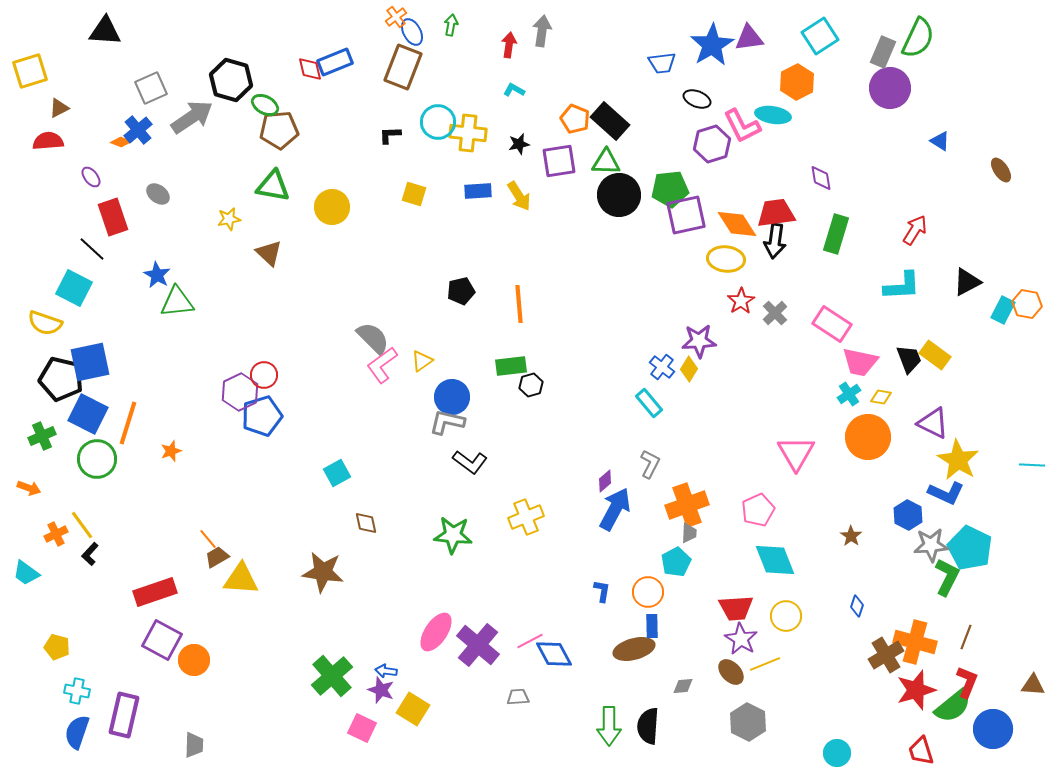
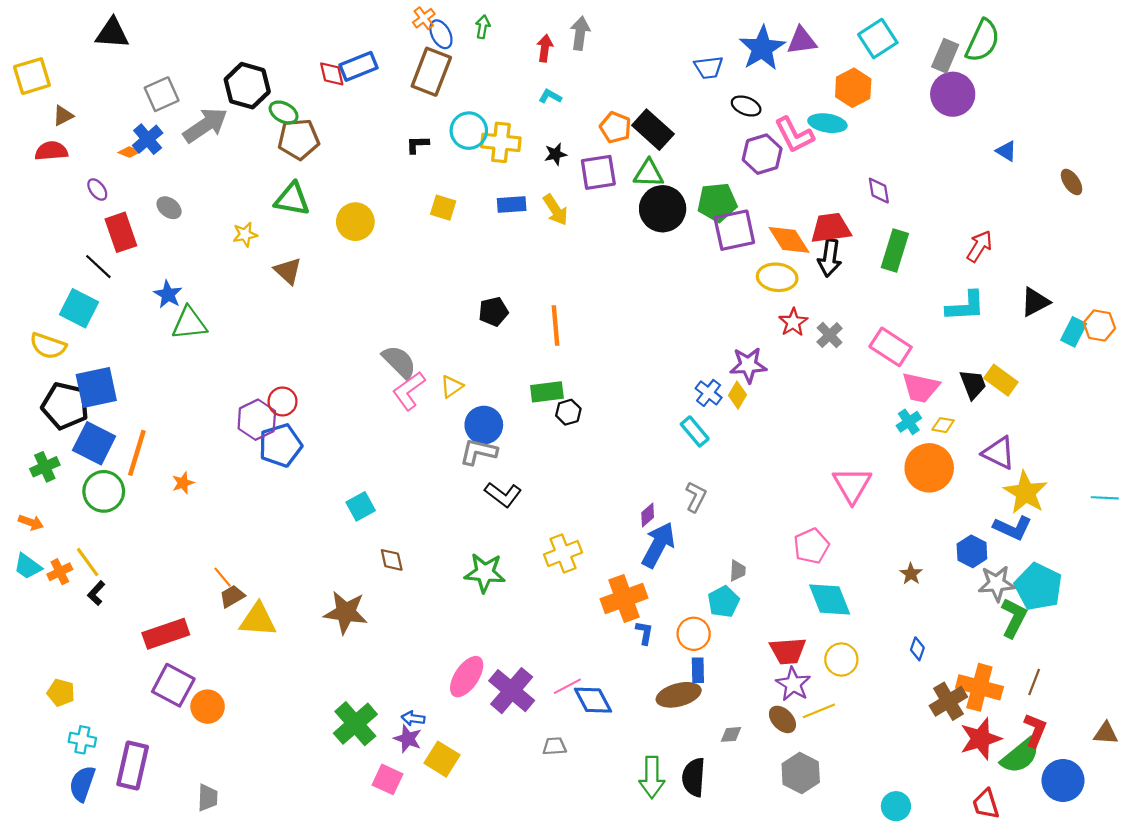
orange cross: (687, 505) -> (624, 598), moved
cyan trapezoid: (26, 573) -> (28, 566), moved

